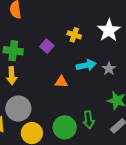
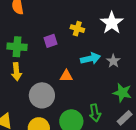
purple square: (47, 46) -> (50, 41), turned 32
gray circle: (18, 109) -> (42, 95), moved

